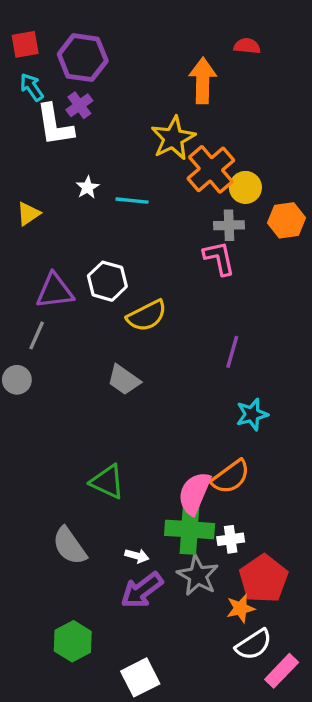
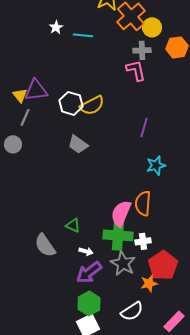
yellow triangle: (28, 214) -> (20, 95), moved, turned -35
white hexagon: (107, 281) -> (71, 103), moved
orange semicircle: (231, 477) -> (143, 203), turned 130
green triangle: (107, 482) -> (73, 225), moved, size x0.7
green hexagon: (73, 641) -> (89, 303), moved
white semicircle: (254, 645) -> (132, 311), moved

